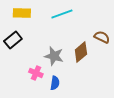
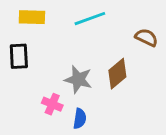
brown semicircle: (102, 37) -> (146, 37), moved
black rectangle: (13, 40) -> (19, 56), turned -54

